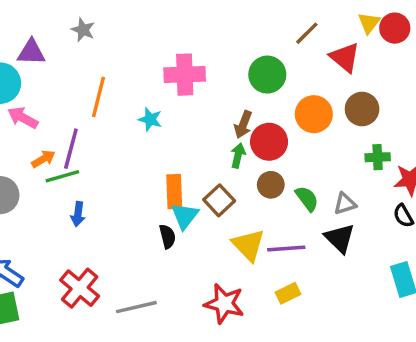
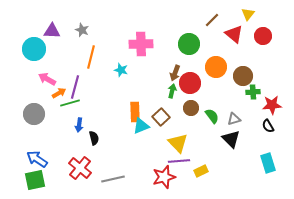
red circle: (395, 28) -> (263, 36), moved
gray star: (83, 30) -> (82, 30), moved
brown circle: (362, 109) -> (243, 76), moved
pink arrow: (23, 118) -> (47, 79), moved
cyan triangle: (185, 216) -> (141, 126), turned 30
black semicircle: (167, 236) -> (94, 138), moved
purple line: (286, 248) -> (179, 161), moved
red star: (224, 304) -> (164, 177), turned -30

